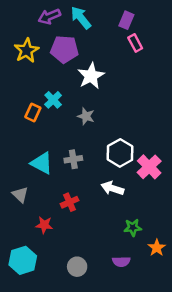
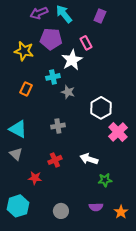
pink rectangle: (135, 43) -> (86, 43), moved
yellow star: (27, 51) -> (24, 51), moved, turned -30
cyan cross: (53, 100) -> (53, 77), moved, turned 32
white hexagon: (120, 153) -> (101, 108), moved
cyan triangle: (42, 163) -> (18, 129), moved
white arrow: (112, 188) -> (89, 159), moved
orange star: (157, 248) -> (121, 212), moved

